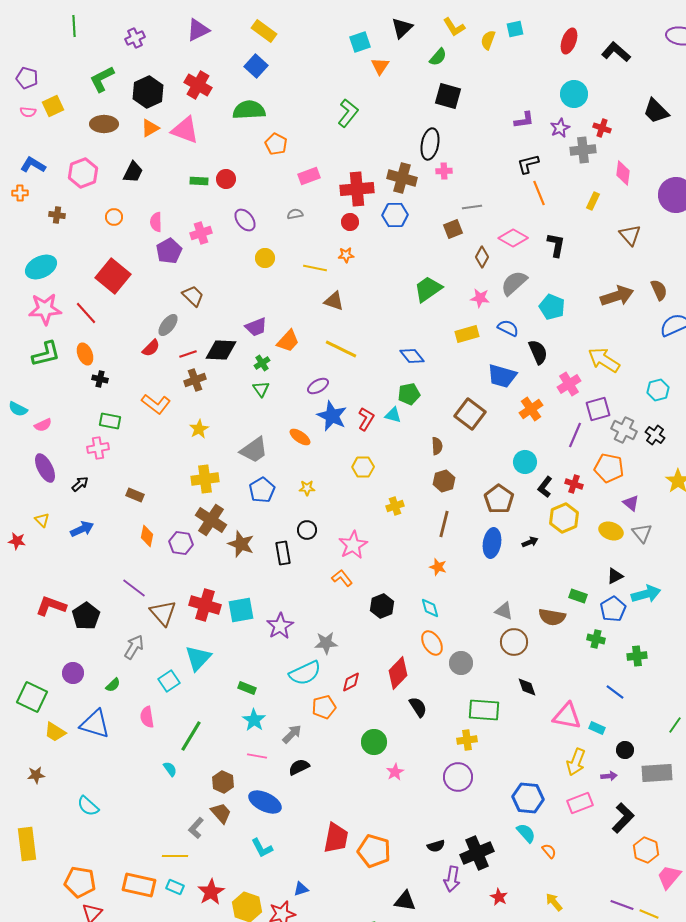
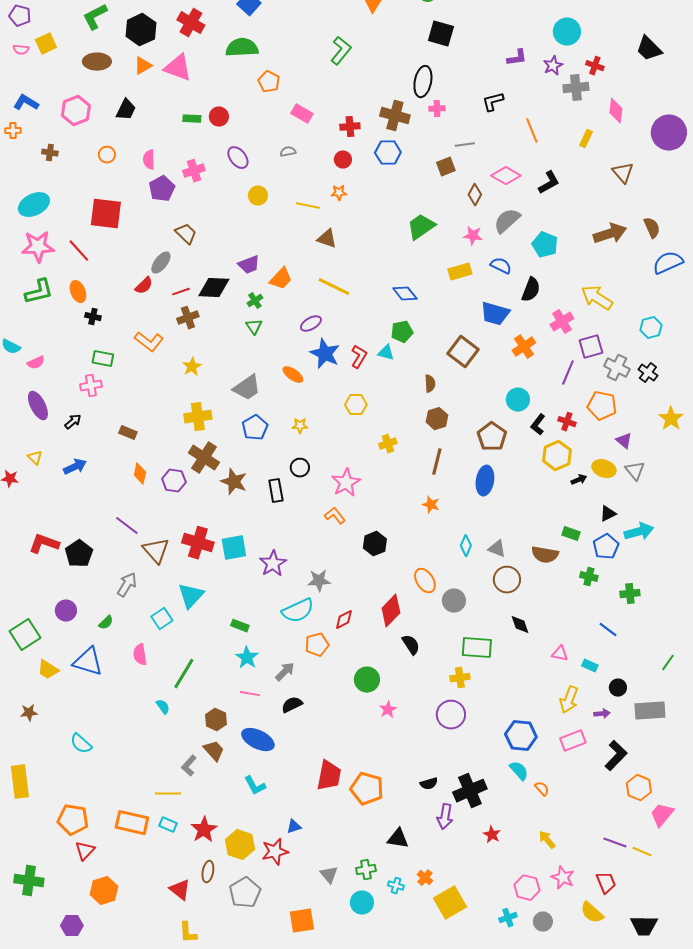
black L-shape: (528, 164) -> (493, 102), moved
pink rectangle: (309, 176) -> (302, 114), turned 50
red cross: (357, 189) -> (350, 127), size x0.6
black L-shape: (556, 245) -> (549, 183), turned 50
red square: (113, 276) -> (106, 214), turned -32
black semicircle: (538, 352) -> (531, 290), turned 45
black arrow: (530, 542) -> (579, 480), moved
cyan diamond: (430, 608) -> (466, 546), moved, turned 40
green square: (32, 697) -> (25, 635), turned 32
pink triangle: (567, 716) -> (560, 654), size x0.6

